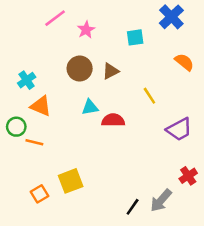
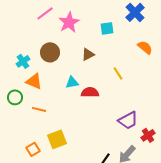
pink star: (86, 30) -> (69, 22), size x1.5
brown circle: (80, 69) -> (50, 52), moved
purple trapezoid: (179, 129) -> (128, 120), moved
orange line: (34, 142) -> (39, 109), moved

